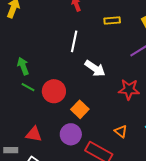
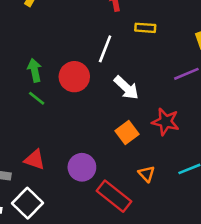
yellow rectangle: (112, 20) -> (145, 28), moved
red circle: (54, 91) -> (74, 77), moved
orange square: (80, 109) -> (127, 133), moved

